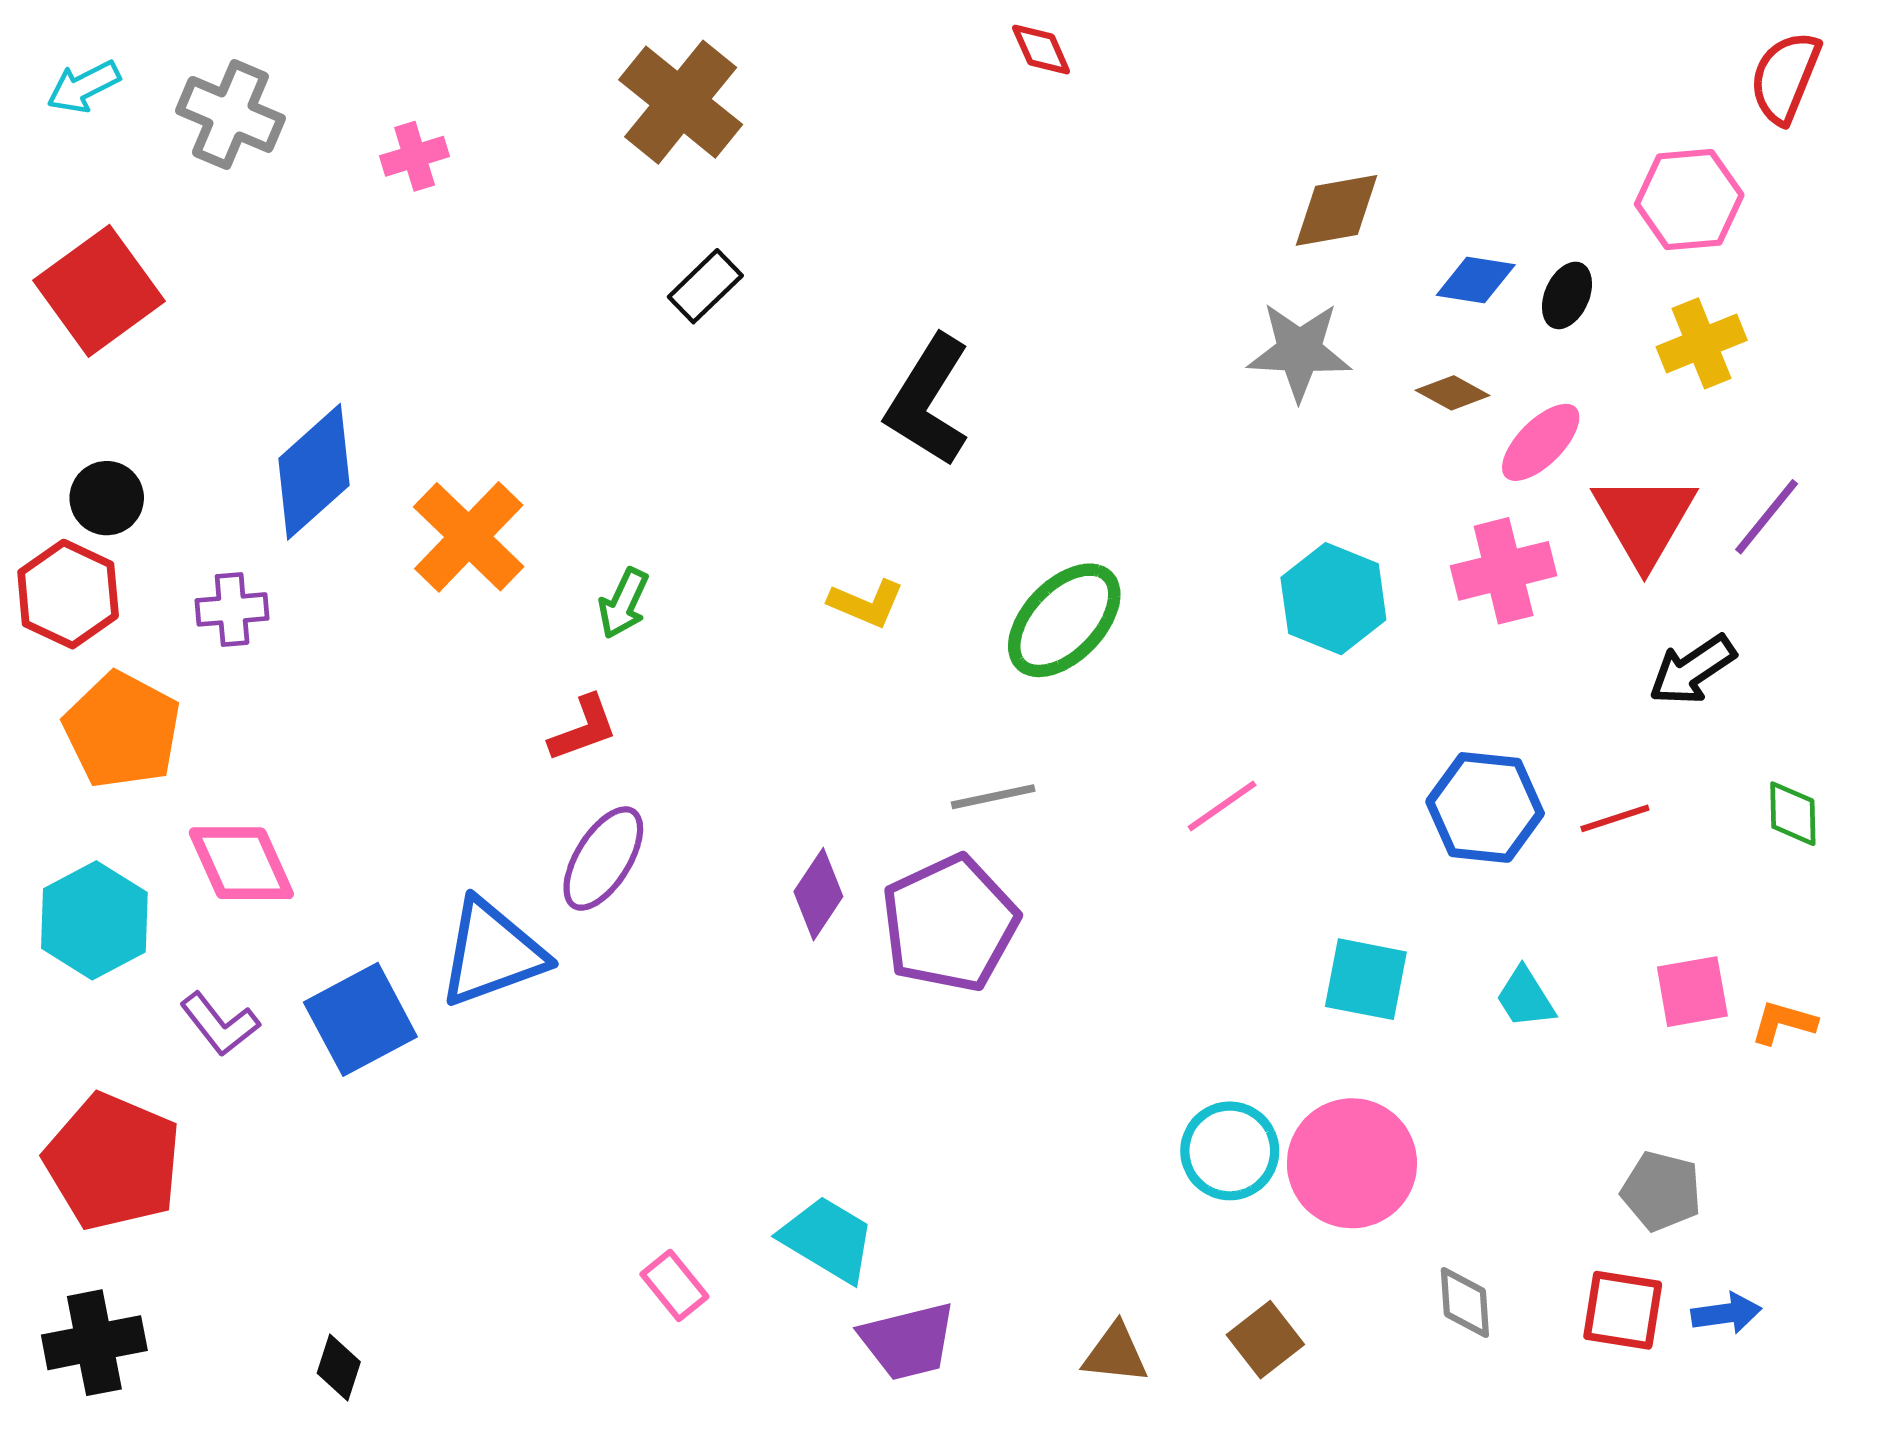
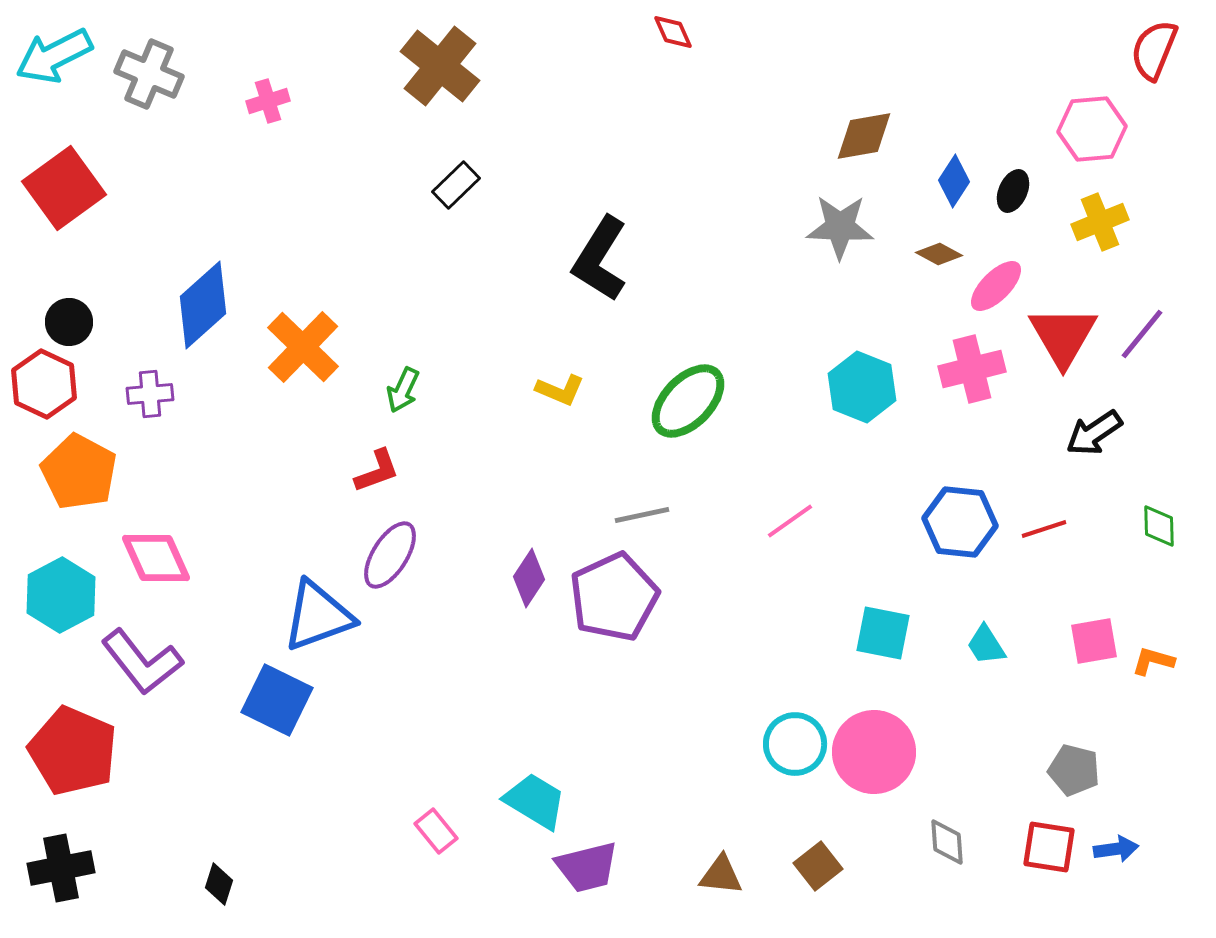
cyan arrow: (84, 87) -> (54, 56), size x1.6
blue diamond: (1476, 280) -> (954, 181), turned -66
blue square: (360, 1019) -> (277, 700), moved, turned -36
purple L-shape: (220, 1024) -> (142, 662), size x1.6

